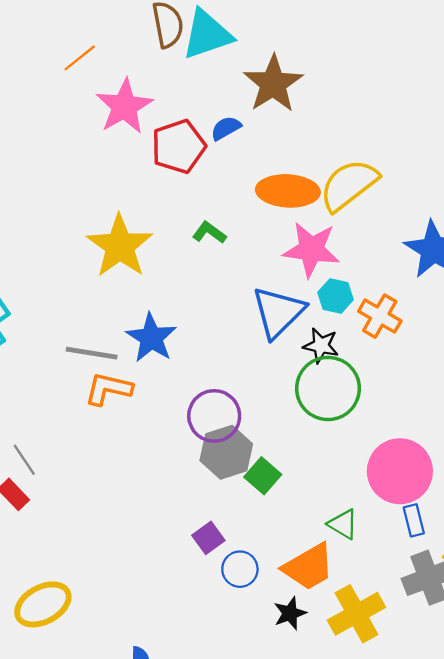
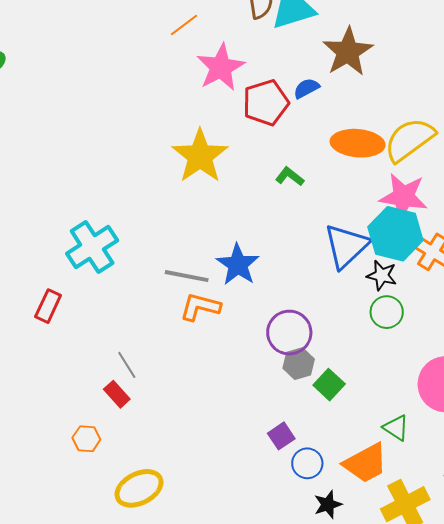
yellow star: (120, 246) -> (200, 156), moved
pink star: (311, 249) -> (404, 197), moved
cyan hexagon: (336, 296) -> (395, 234), size x1.8
green circle: (328, 388) -> (387, 312), size x0.6
gray hexagon: (226, 452) -> (299, 364), size x0.7
black star: (290, 613) -> (328, 504), moved

